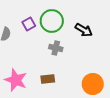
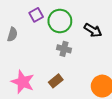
purple square: (29, 24) -> (36, 15), moved
brown rectangle: (48, 79) -> (56, 81), turned -32

